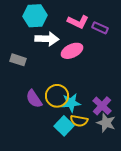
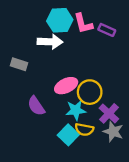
cyan hexagon: (35, 16) -> (60, 20), moved
pink L-shape: (78, 22) -> (83, 24), turned 50
pink ellipse: (72, 51) -> (66, 86), moved
yellow circle: (57, 96) -> (90, 92), moved

